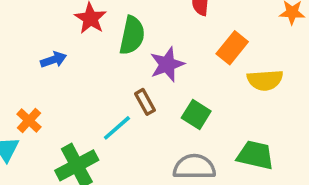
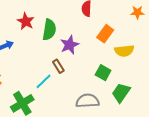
green square: (196, 115) -> (103, 73), moved
green trapezoid: (255, 155) -> (121, 93), turned -65

